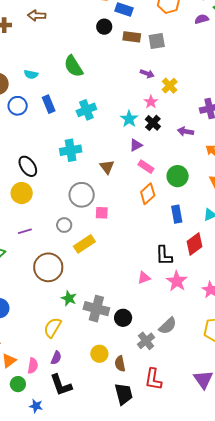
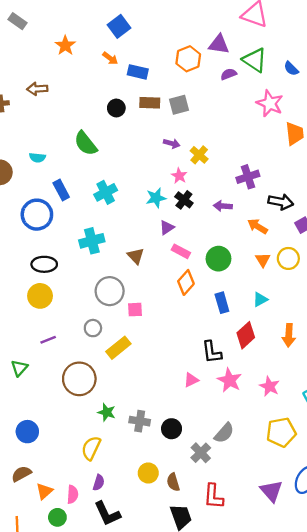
black circle: (104, 27) -> (116, 108), moved
blue circle: (18, 106) -> (37, 215), moved, size x1.4
cyan star: (129, 119) -> (156, 198), turned 30
black ellipse: (28, 166) -> (44, 264), turned -50
gray cross: (96, 309) -> (140, 421), size x0.7

